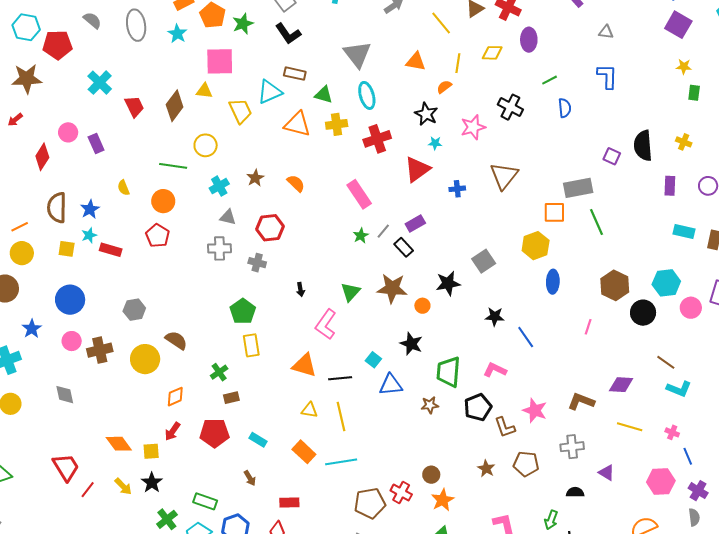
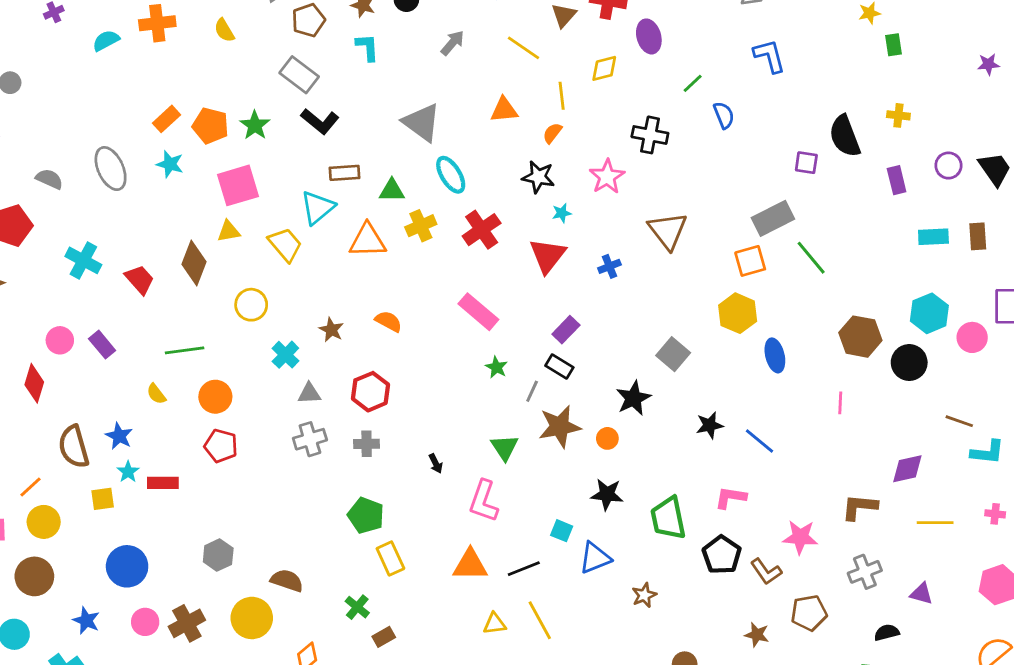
green line: (173, 166) -> (185, 350), moved
gray line: (383, 231) -> (532, 391), moved
brown star: (430, 405) -> (644, 595), moved

